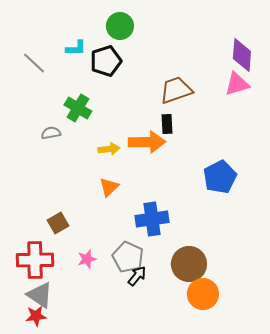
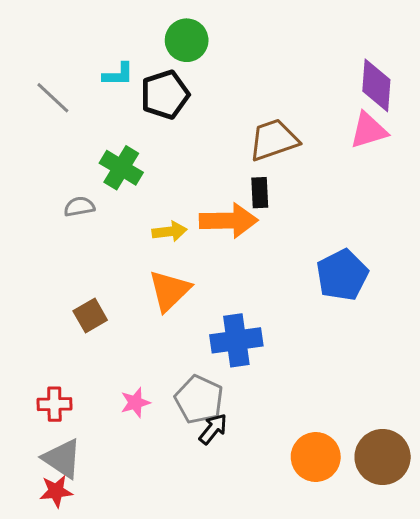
orange triangle: (109, 187) -> (170, 291), size x1.4
brown square: (58, 223) -> (90, 315), moved
red cross: (35, 260) -> (54, 404), size x0.6
brown circle: (189, 264) -> (383, 457), moved

